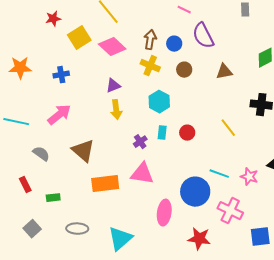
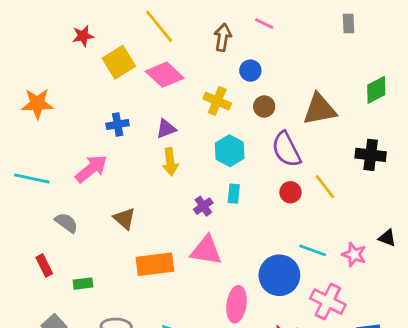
purple semicircle: (203, 36) -> (286, 149), moved
brown arrow: (150, 40) -> (223, 37), moved
brown triangle: (224, 72) -> (320, 109), size x1.5
blue cross: (61, 75) -> (118, 124), moved
red circle: (187, 133) -> (290, 192), moved
brown triangle: (83, 151) -> (124, 219), size x0.7

